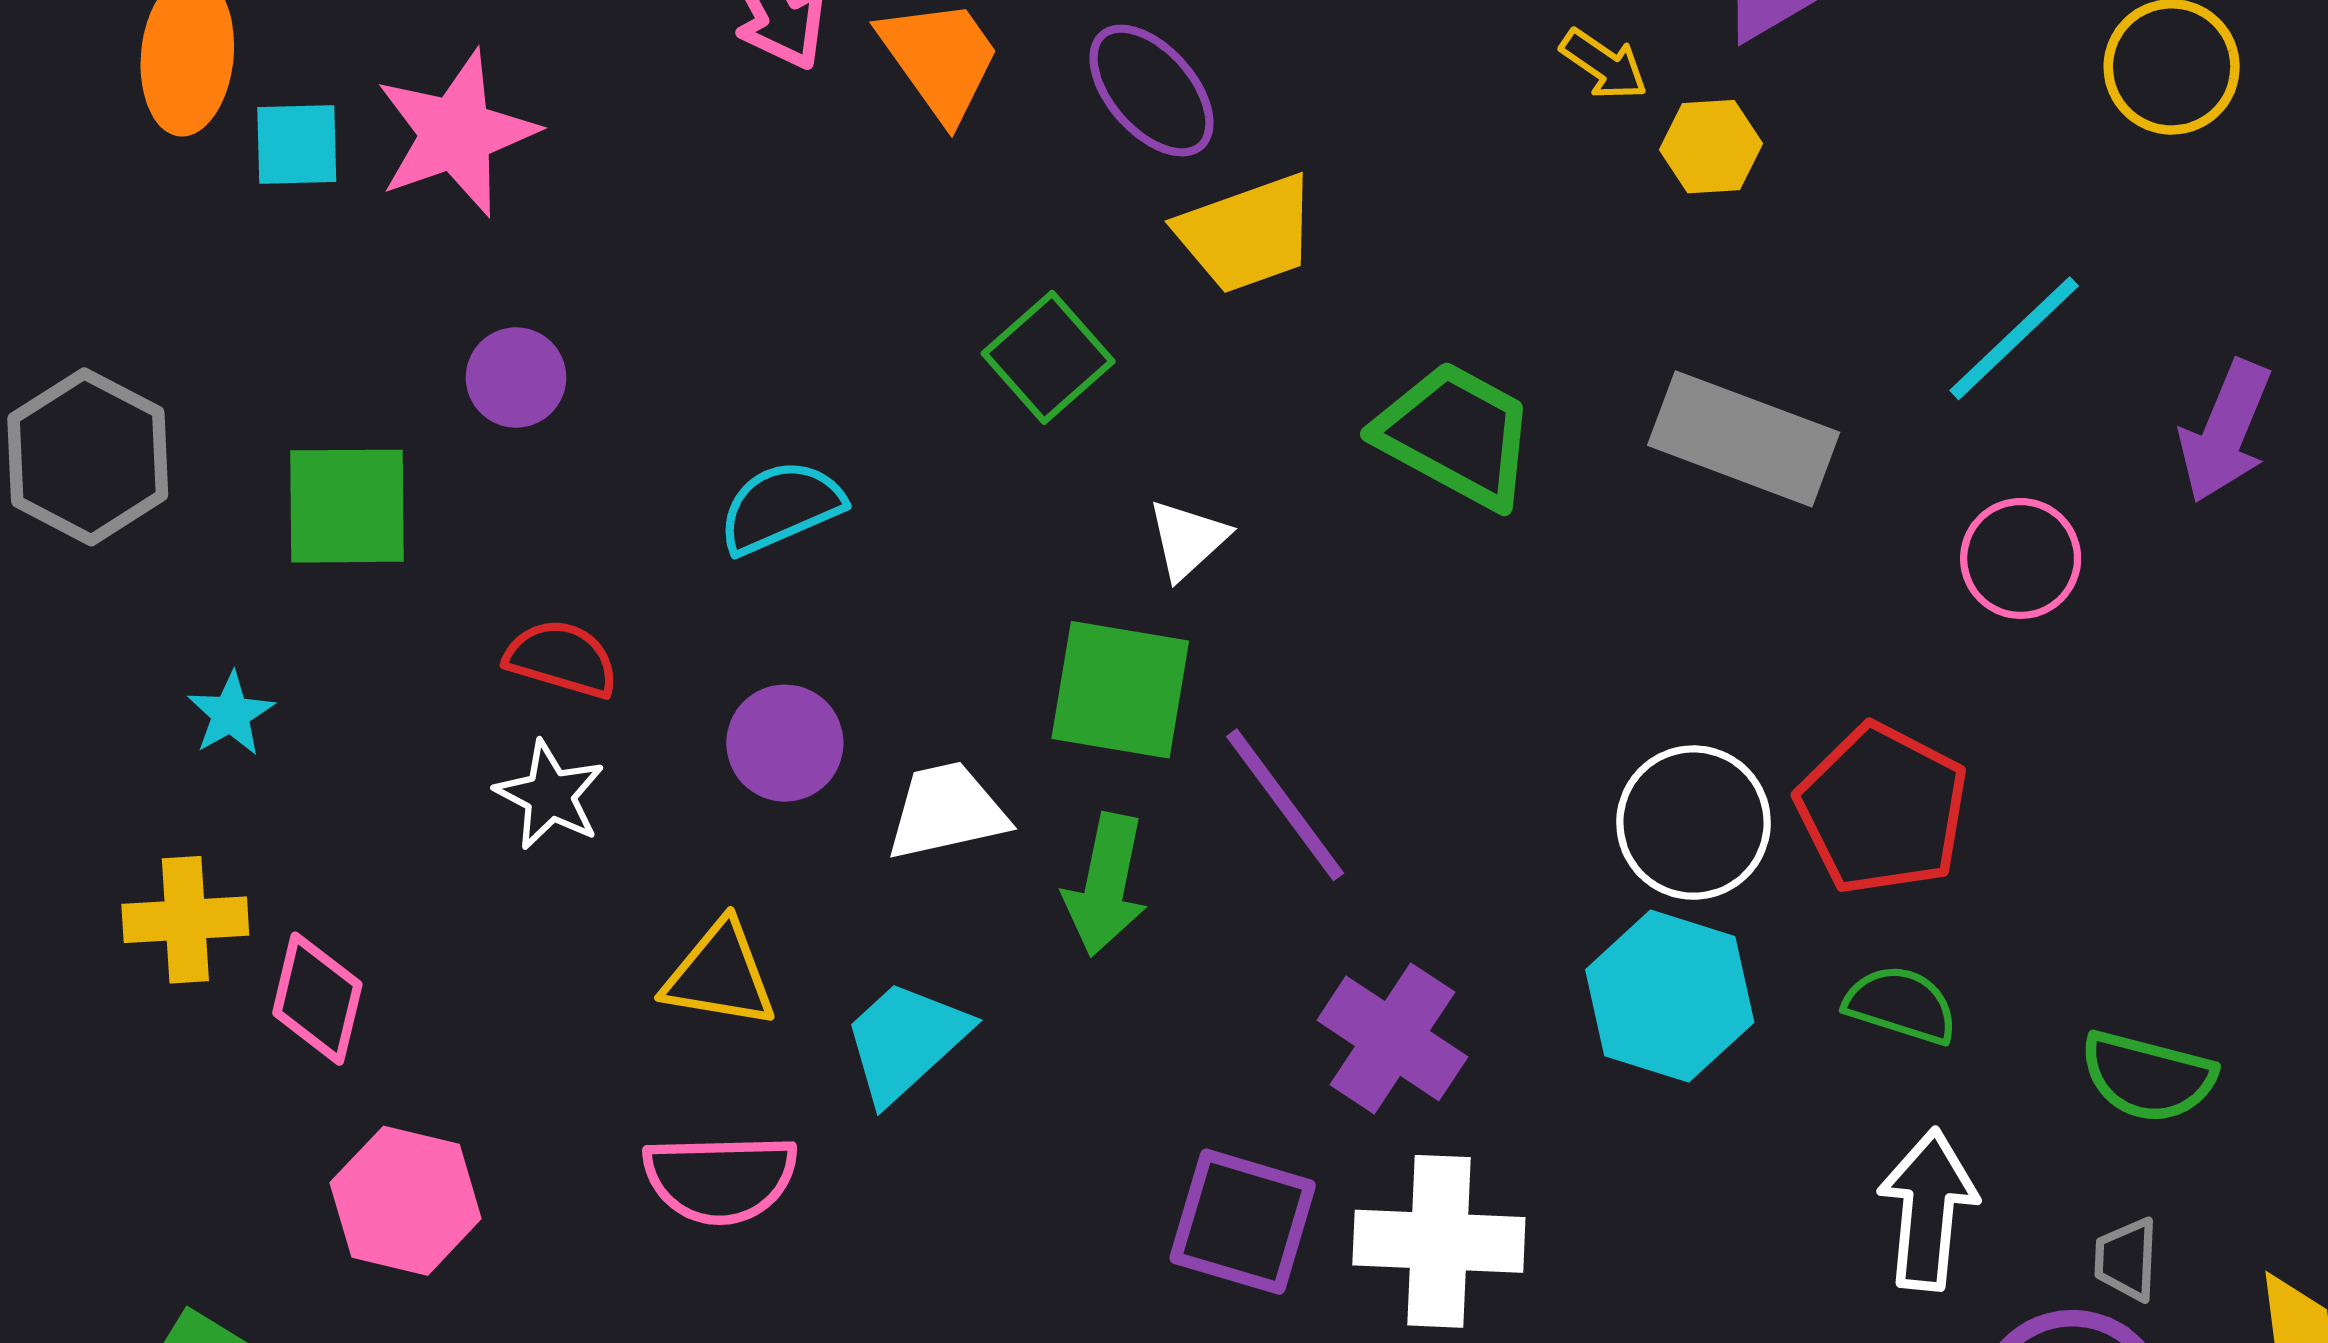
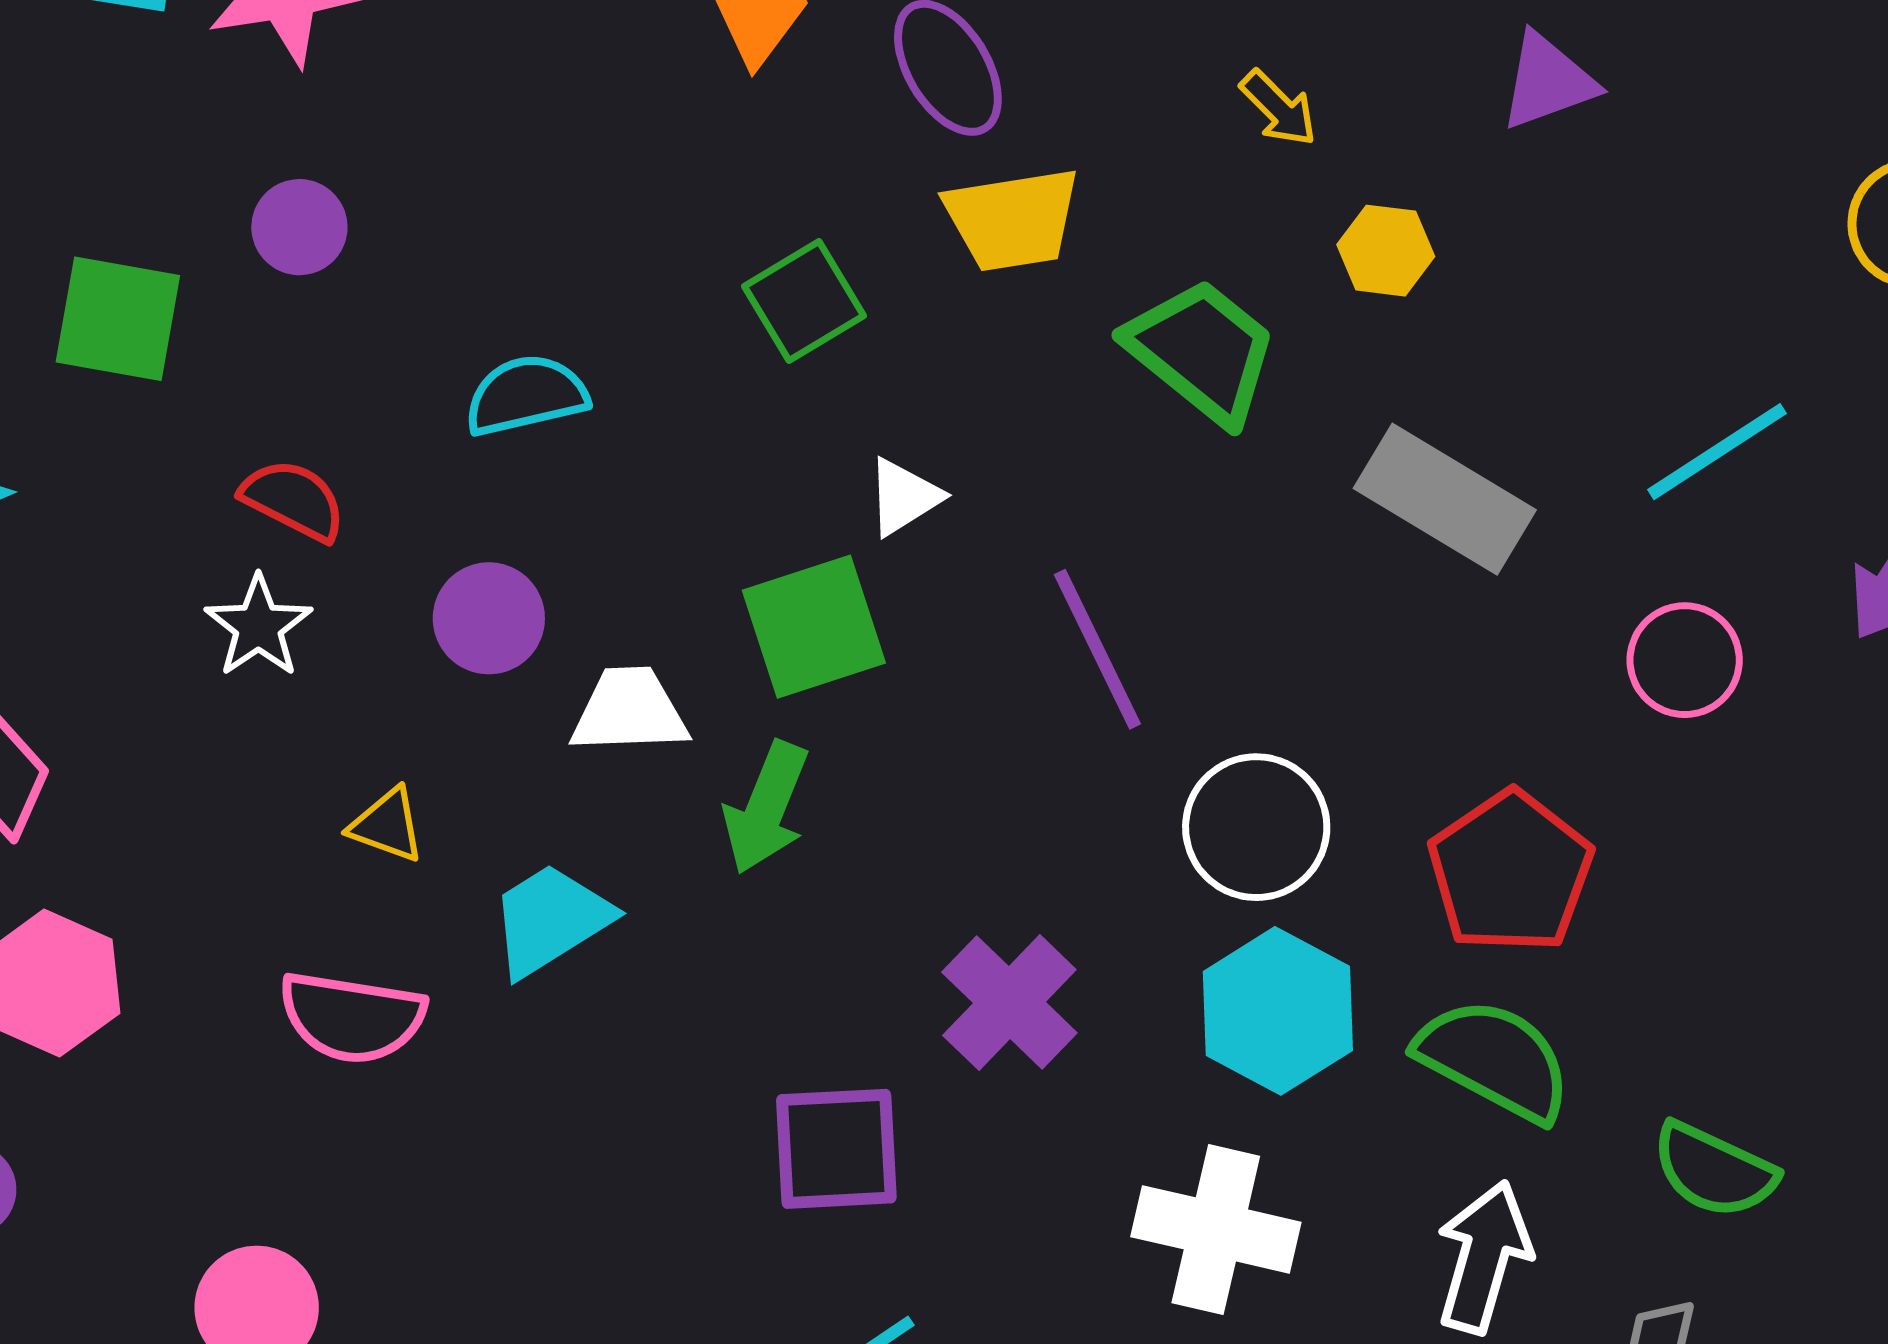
yellow arrow: (1604, 65) -> (1278, 108), moved
yellow hexagon: (1711, 147) -> (1386, 251), moved
green trapezoid: (1456, 435) -> (1202, 351), moved
green square: (1120, 690) -> (814, 627), turned -38
purple line: (1285, 805) -> (1097, 649), moved
white circle: (1693, 823) -> (1256, 827), moved
yellow triangle: (720, 975) -> (387, 825), size x0.7
green semicircle: (1901, 1005) -> (1494, 1060), size x1.5
purple square: (1243, 1222) -> (836, 1149), turned -30
white cross: (1439, 1241) -> (1216, 1229), moved

